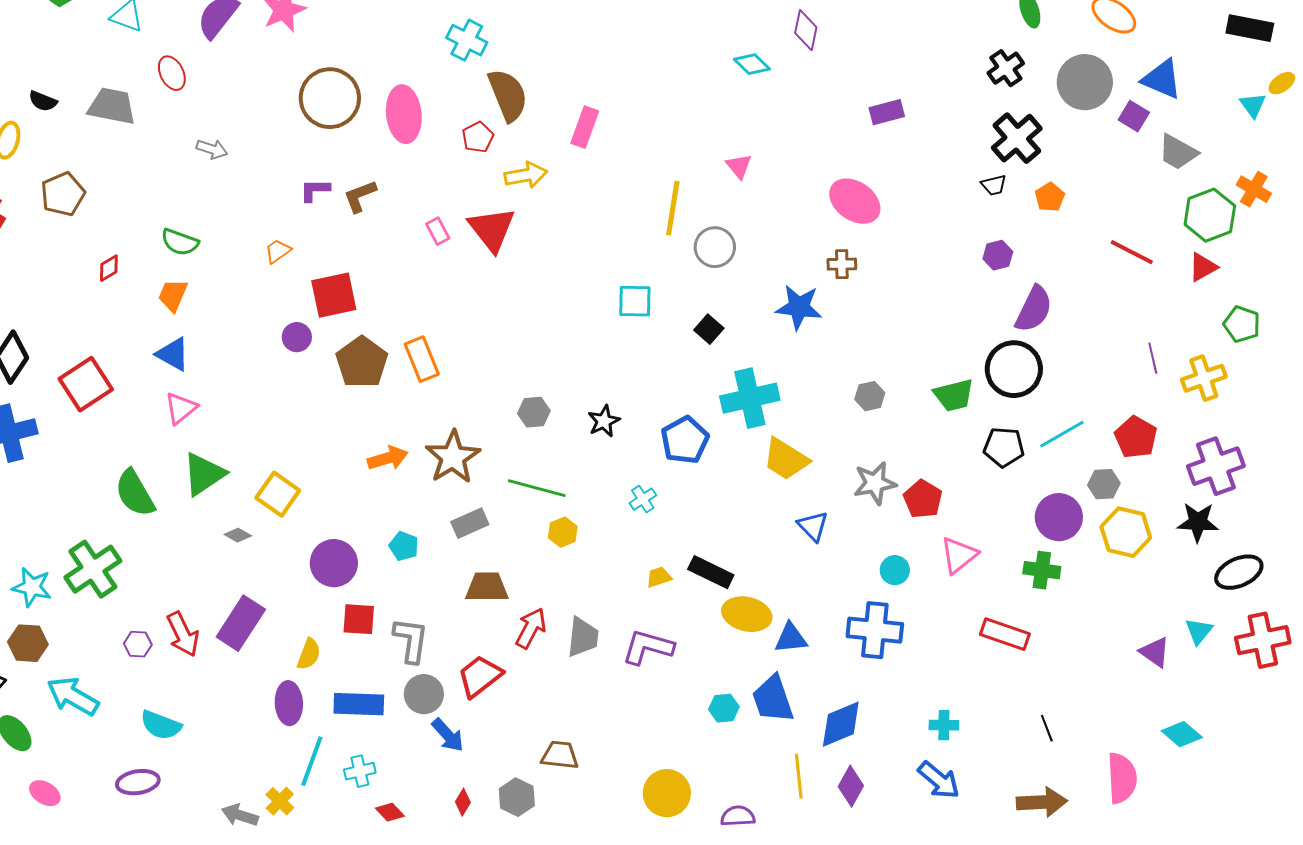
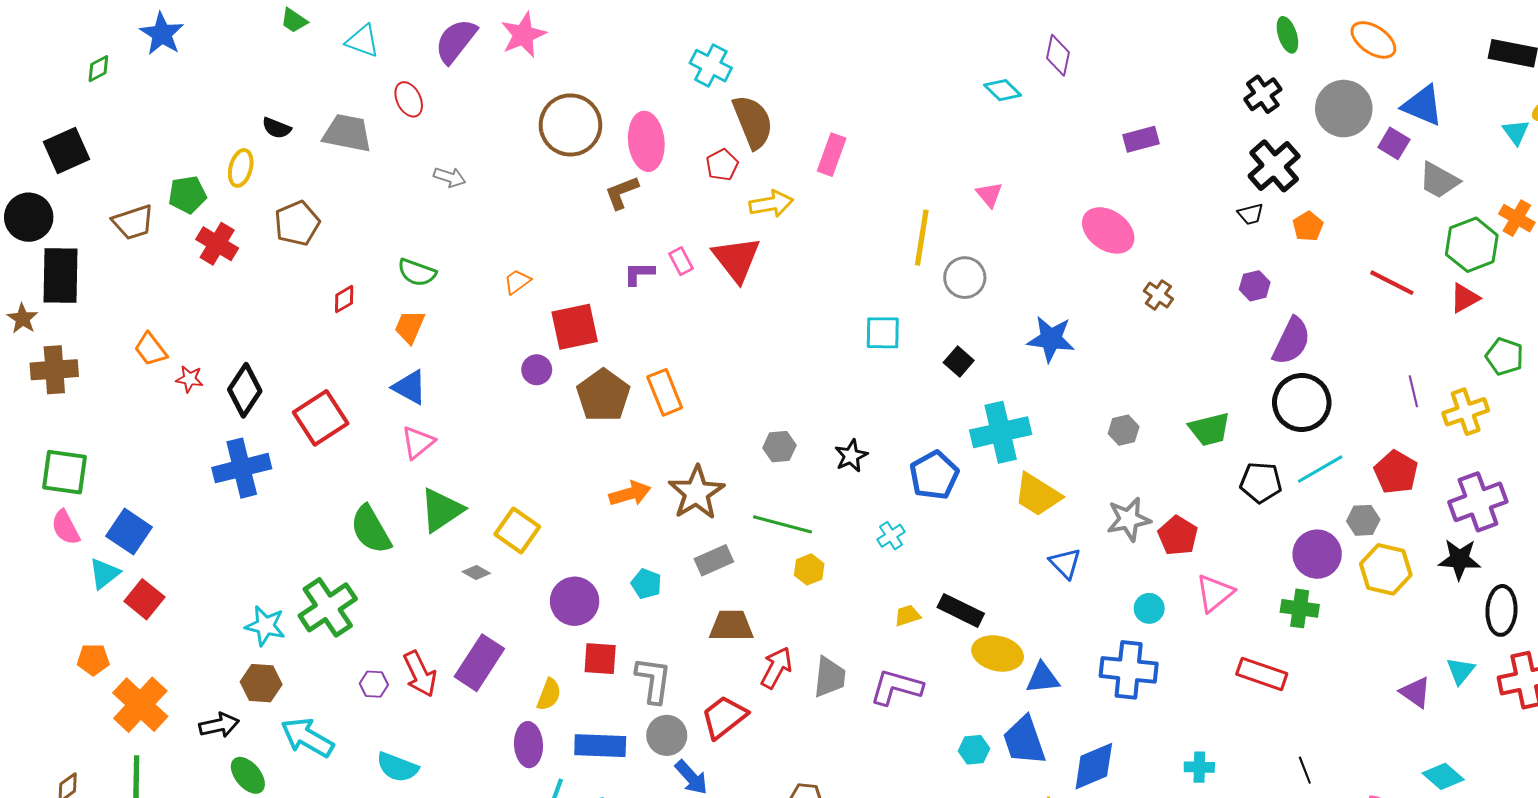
purple L-shape: (315, 190) -> (639, 273), moved
brown L-shape: (360, 196) -> (622, 193), moved
brown cross: (842, 264) -> (1158, 295), moved, turned 36
black circle: (1014, 369) -> (1302, 403), moved
black ellipse: (1239, 572) -> (1501, 610), turned -63

